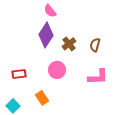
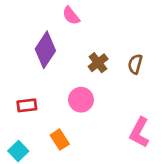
purple diamond: (46, 35) -> (45, 50), moved
pink L-shape: (98, 77) -> (139, 132), moved, turned 120

